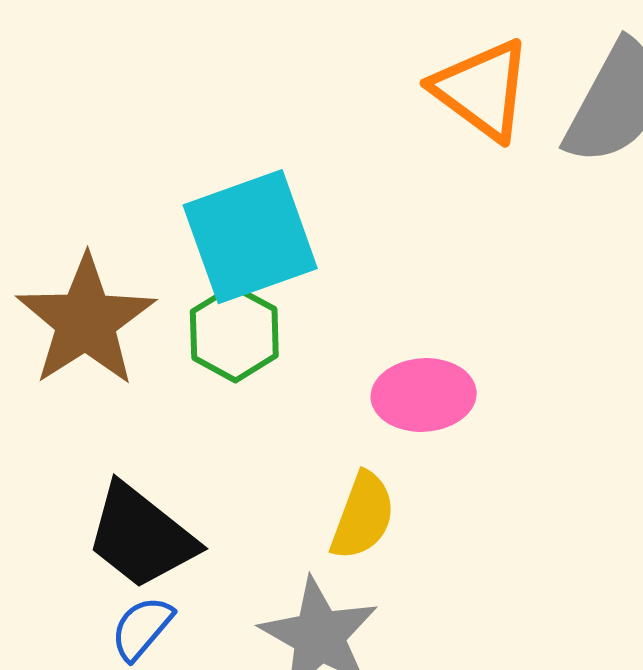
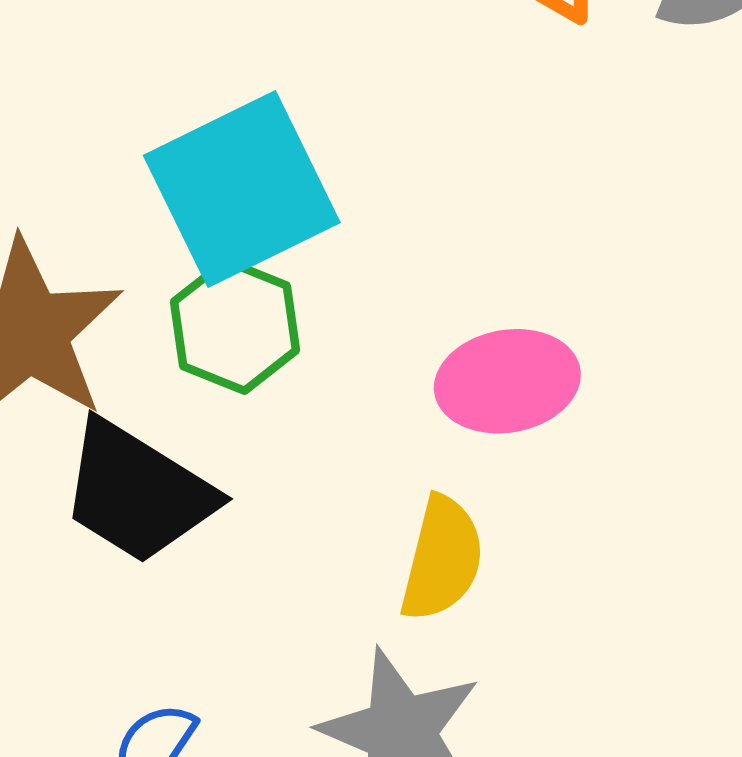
black trapezoid: (141, 536) -> (138, 492), moved

